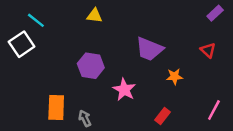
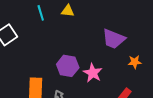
cyan line: (36, 20) -> (41, 13), moved, turned 35
purple hexagon: (91, 66) -> (68, 66), moved

